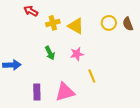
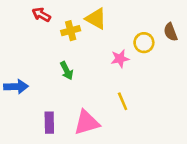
yellow circle: (109, 23) -> (144, 43), moved
yellow triangle: (76, 26) -> (96, 19), moved
pink star: (77, 54) -> (120, 59), moved

